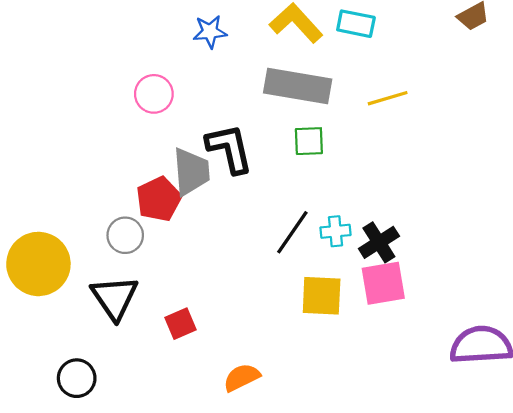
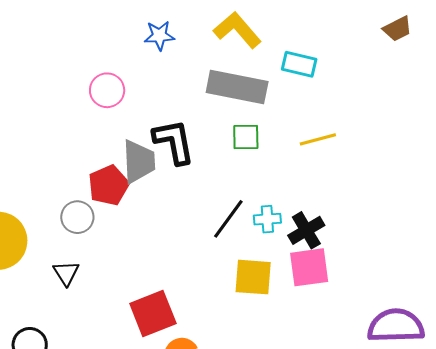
cyan rectangle: (356, 24) -> (299, 64), moved
yellow line: (388, 98) -> (318, 139), moved
black triangle: (115, 298) -> (66, 273), size x0.6
red square: (181, 324) -> (153, 314), moved, size x1.6

